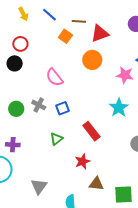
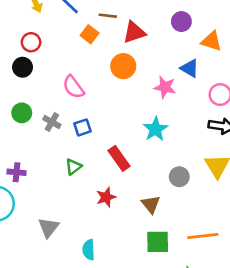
green circle: (16, 109) -> (22, 113), moved
brown triangle: (96, 184) -> (151, 204), moved, turned 42

